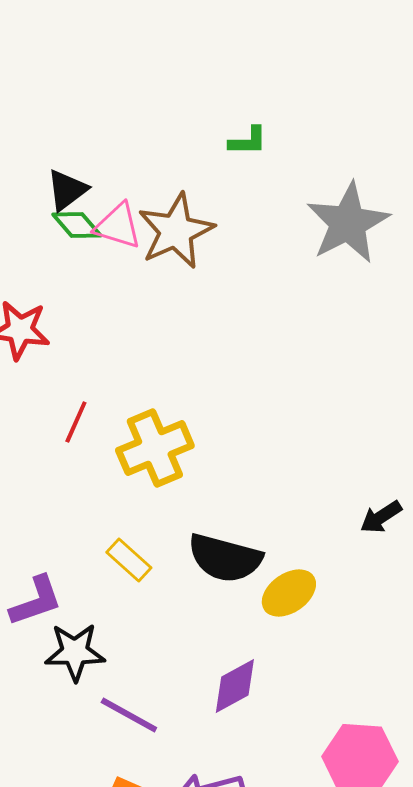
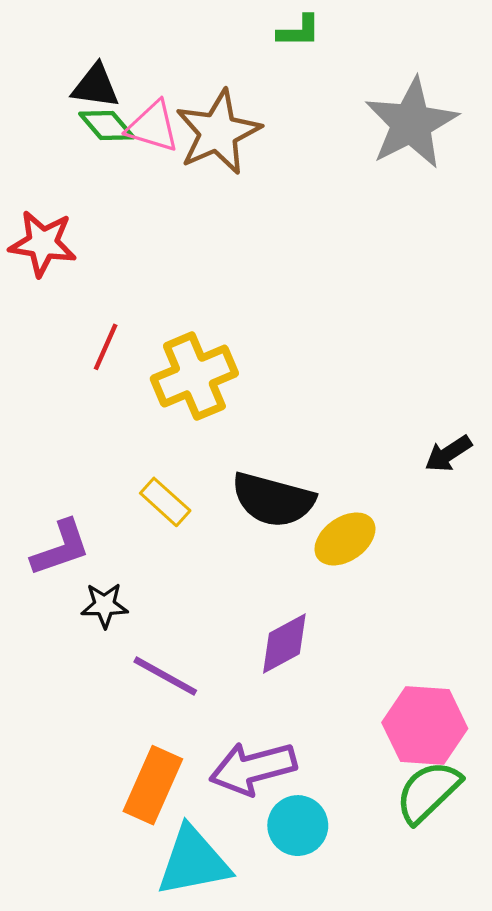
black triangle: (67, 190) -> (96, 86), turned 45
black star: (75, 652) -> (105, 605), size x0.7

